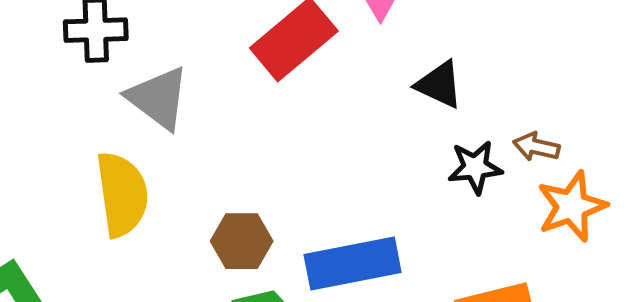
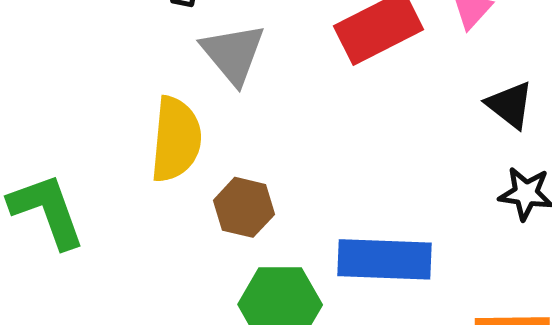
brown hexagon: (242, 241) -> (244, 207), moved

